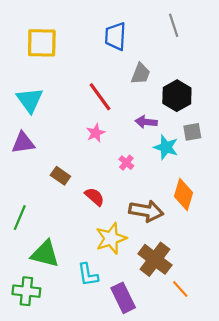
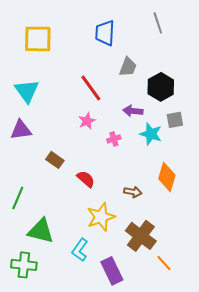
pink cross: (126, 163) -> (114, 139), moved, turned 32
brown arrow: (146, 211) -> (133, 192), size x0.6
cyan L-shape: (88, 275) -> (80, 250), turned 45

